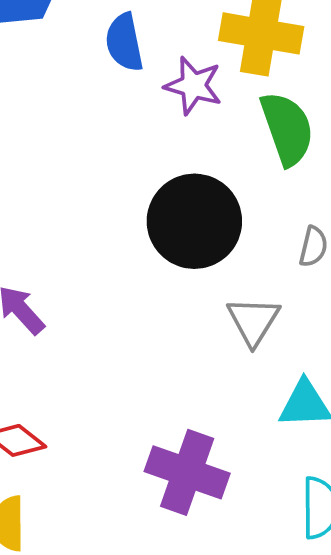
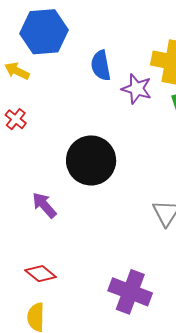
black circle: (194, 221) -> (91, 160), moved

